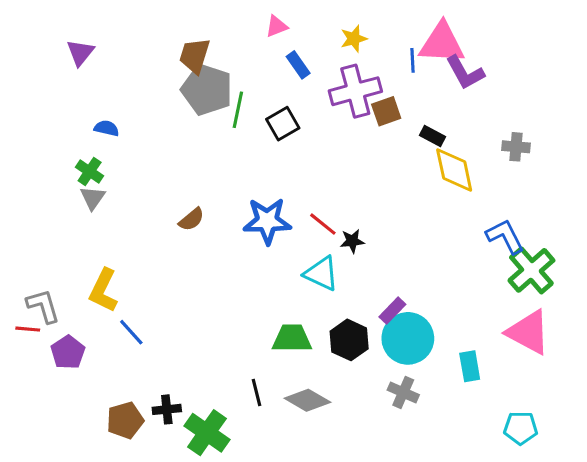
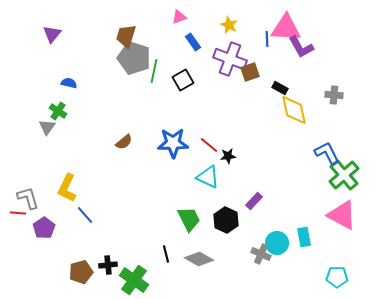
yellow star: (354, 39) -> (229, 25), turned -30
purple cross: (355, 91) -> (230, 59), turned 36
gray triangle: (93, 198) -> (47, 127), moved
green trapezoid: (292, 338) -> (189, 219), turned 64
cyan circle: (408, 338) -> (277, 243), moved, size x0.7

